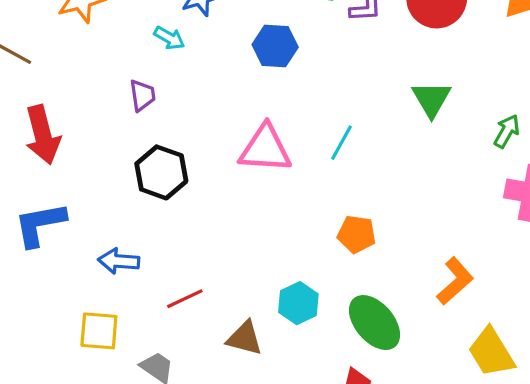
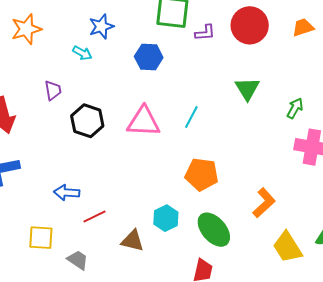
purple trapezoid: (142, 95) -> (53, 90), moved
black hexagon: (161, 172) -> (87, 121), moved
orange pentagon: (357, 234) -> (202, 174), size x1.4
blue arrow: (119, 261) -> (67, 193), moved

